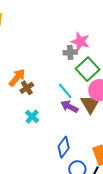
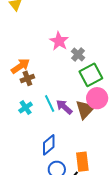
pink star: (80, 42) -> (59, 41), moved
gray cross: (70, 52) -> (78, 54), turned 32
cyan line: (65, 91) -> (50, 103), moved

